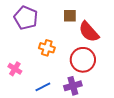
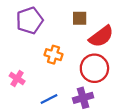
purple pentagon: (26, 18) -> (30, 20), turned 30
red semicircle: (89, 32) -> (101, 36), turned -85

